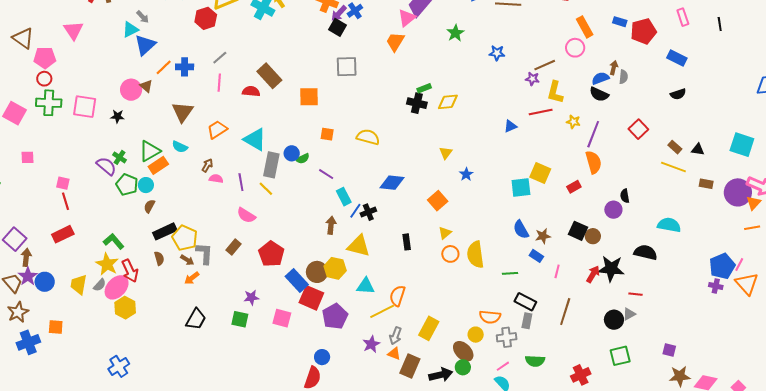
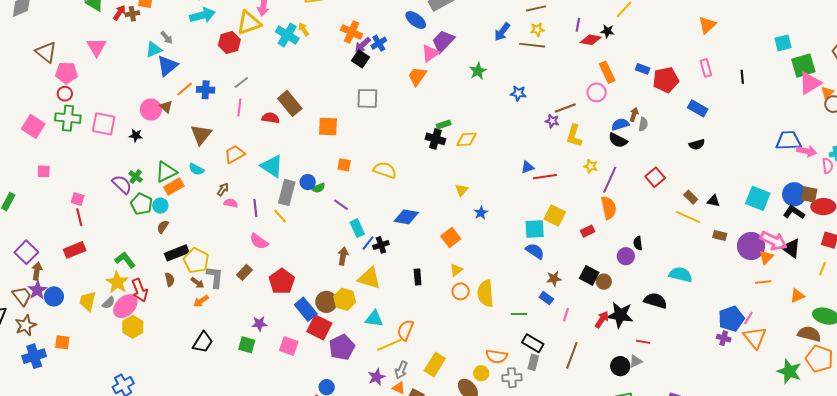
red line: (541, 112) -> (545, 177), moved
blue semicircle: (521, 230) -> (535, 251), moved, turned 150

